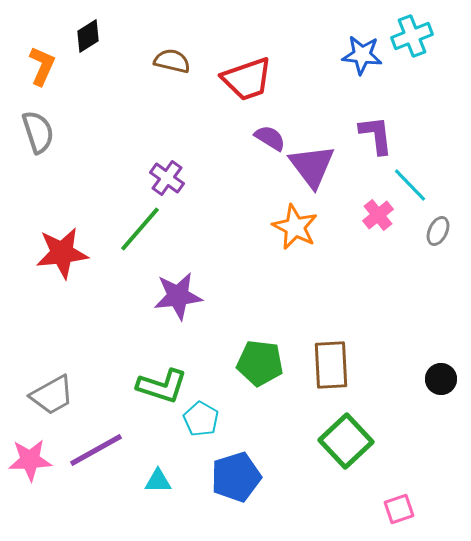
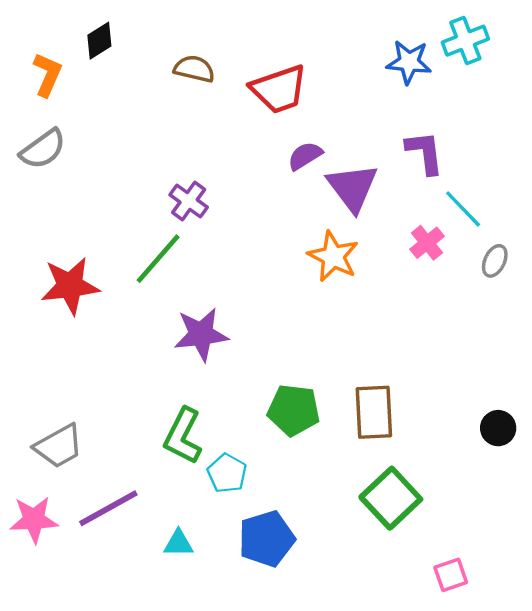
gray semicircle: (38, 132) -> (43, 149), turned 72
purple semicircle: (270, 138) -> (305, 156), turned -64
green L-shape: (162, 386) -> (183, 436), turned 99

